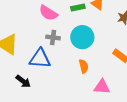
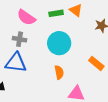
gray cross: (53, 37) -> (20, 39), moved

